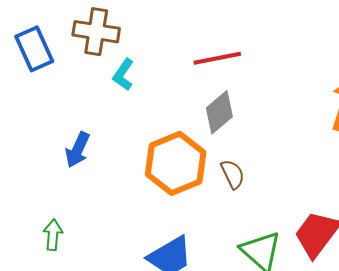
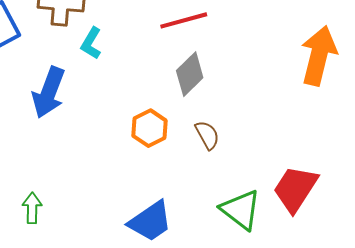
blue arrow: (78, 150) -> (49, 92), moved, size x1.4
orange hexagon: (176, 163) -> (150, 128), size x0.6

